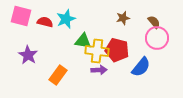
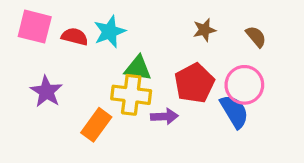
pink circle: (157, 38) -> (244, 85), moved
red pentagon: (117, 50) -> (194, 83), turned 30
yellow cross: (97, 51) -> (131, 95), moved
blue semicircle: (141, 67) -> (234, 111), turned -70

